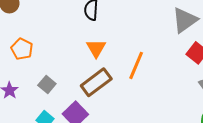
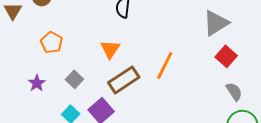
orange triangle: (96, 48) -> (110, 49), moved

